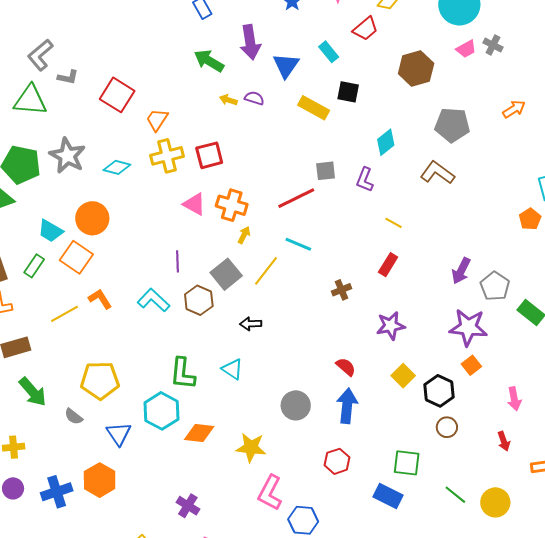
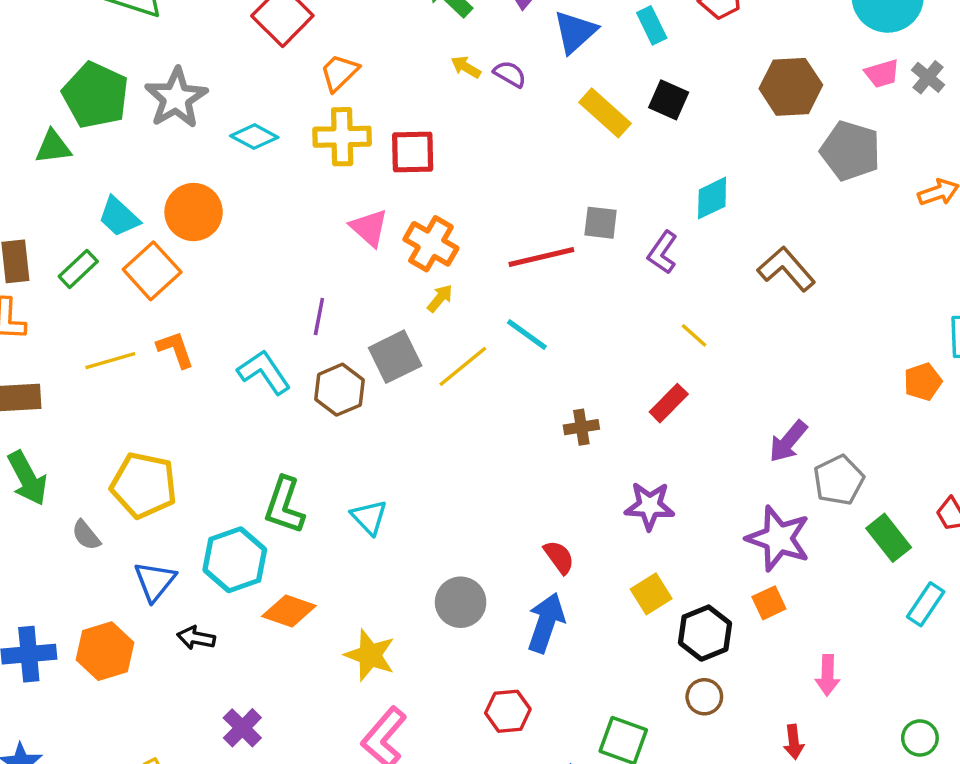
gray pentagon: (452, 125) -> (850, 151), moved
black arrow: (251, 324) -> (196, 638), moved

